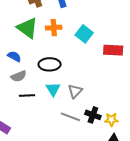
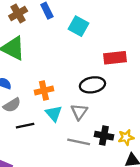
orange cross: (54, 28) -> (44, 91), moved
cyan square: (84, 34) -> (79, 26), moved
black ellipse: (50, 64) -> (92, 85), moved

